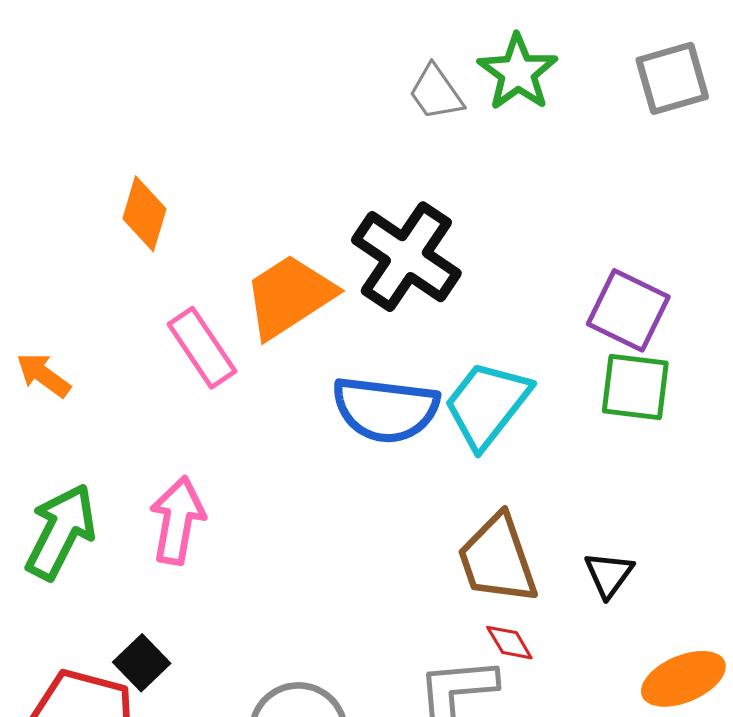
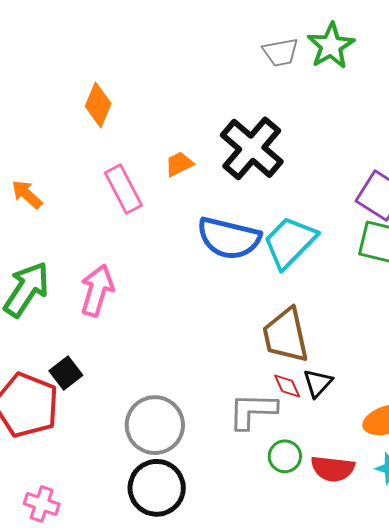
gray trapezoid: (436, 93) -> (281, 52), turned -72
orange trapezoid: (289, 296) -> (179, 164), size x0.5
black triangle: (609, 574) -> (318, 383), moved

